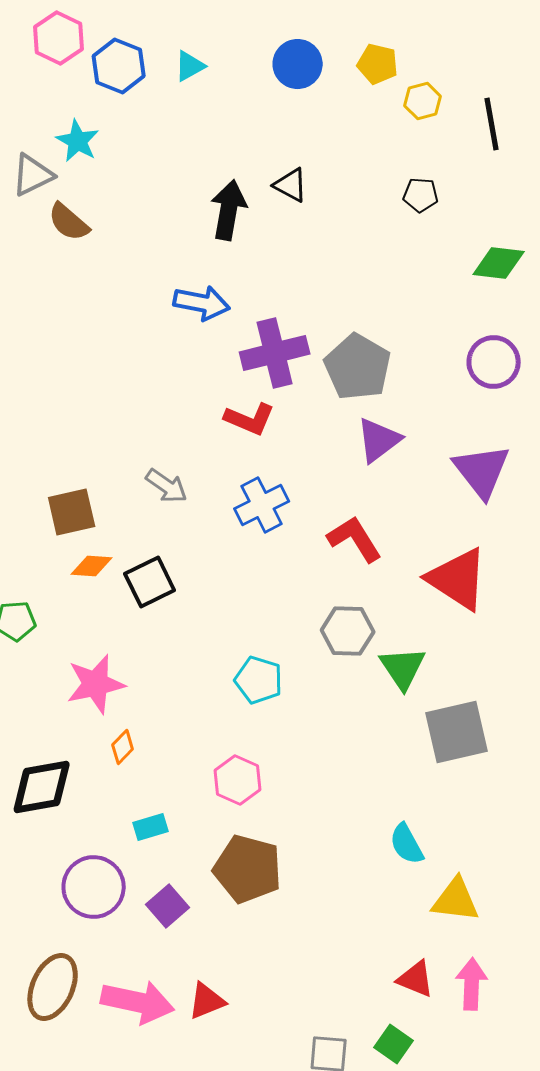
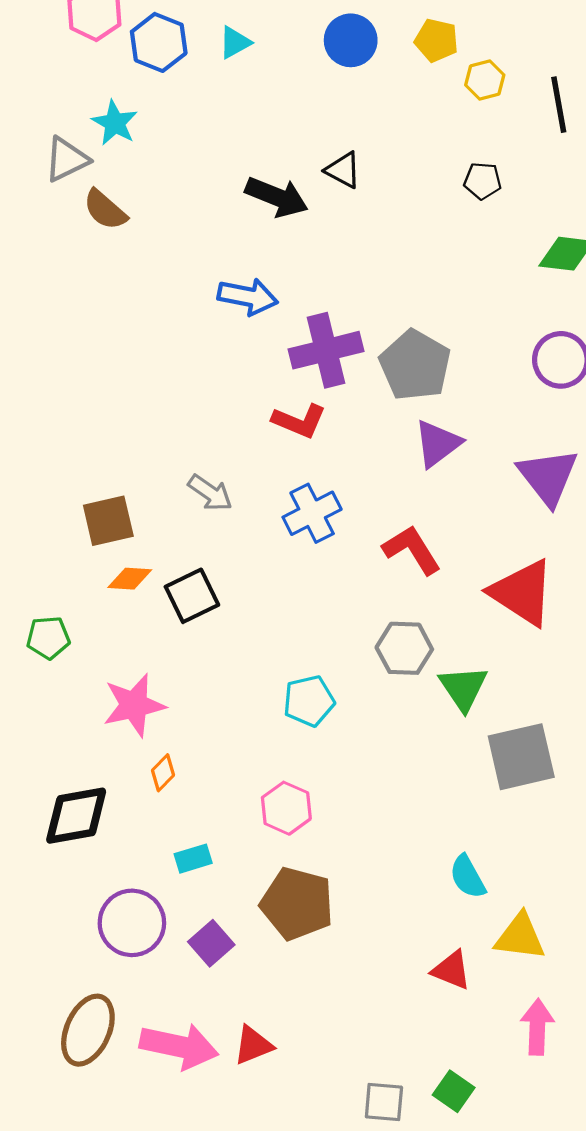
black arrow: (229, 210) -> (277, 197), turned 102
cyan pentagon: (259, 680) -> (309, 701), turned -30
red triangle: (416, 979) -> (451, 970), moved

